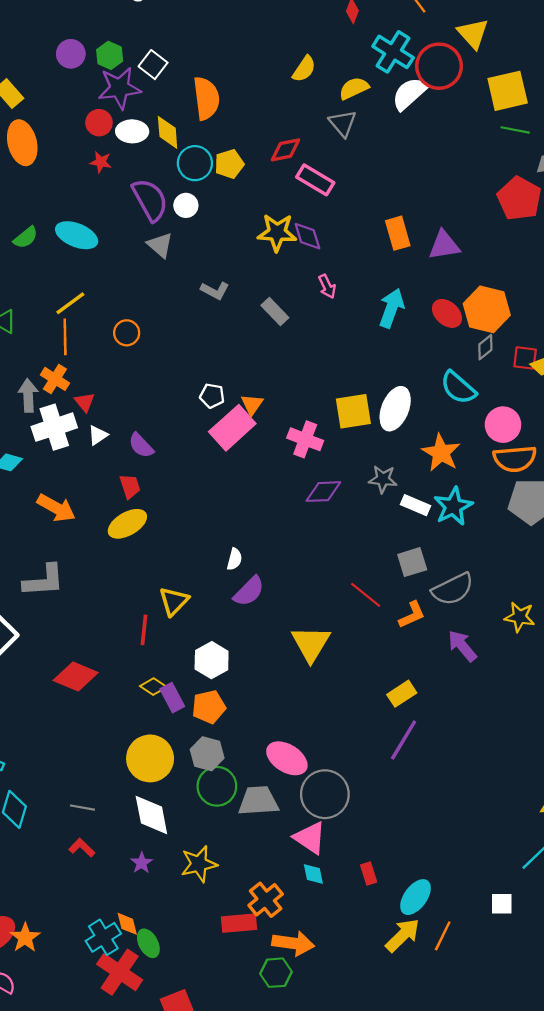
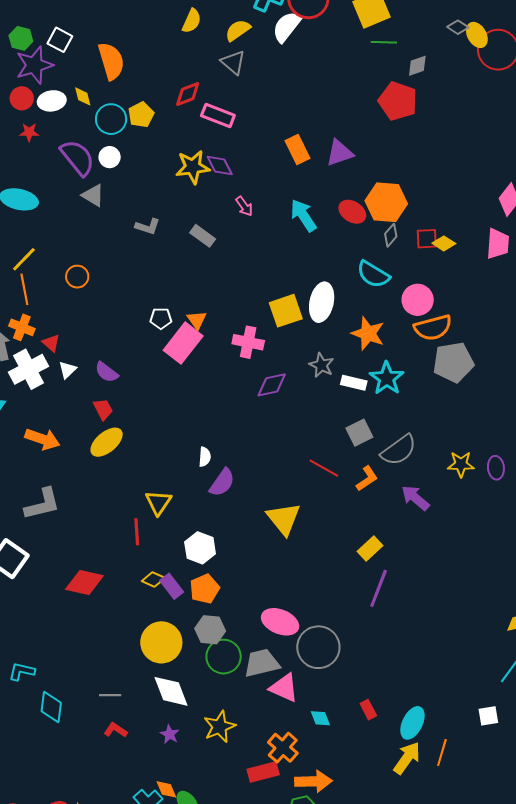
yellow diamond: (168, 132) -> (83, 96), size x0.7
cyan arrow: (392, 308) -> (303, 215), turned -44
gray star: (383, 479) -> (321, 365), turned 30
pink triangle: (310, 838) -> (284, 688), moved

